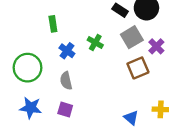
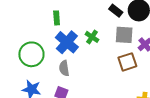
gray square: (132, 37) -> (124, 35), turned 30
blue cross: (67, 51) -> (67, 42), size x1.6

